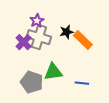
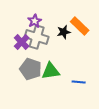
orange rectangle: (83, 40) -> (80, 26), moved
gray pentagon: (32, 82) -> (31, 69), moved

